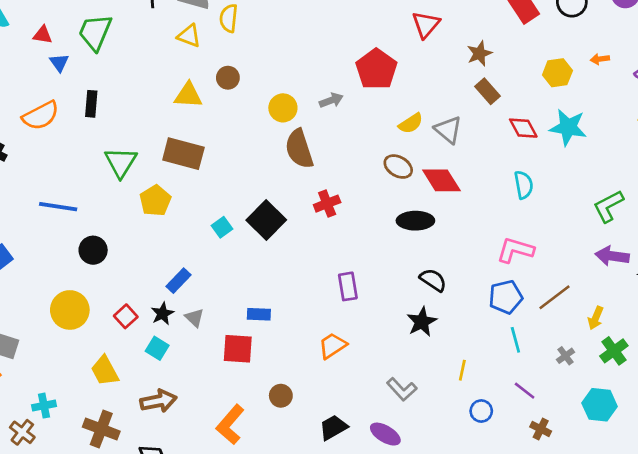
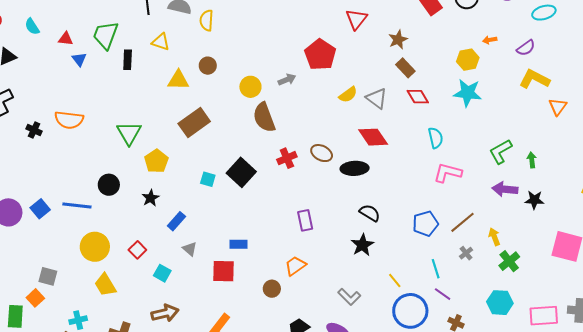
yellow triangle: (189, 36) -> (161, 42), moved
yellow hexagon: (557, 73) -> (468, 60), moved
black rectangle: (91, 104) -> (128, 60), moved
orange semicircle: (41, 116) -> (69, 120), moved, turned 36
red diamond: (523, 128) -> (418, 97), moved
brown rectangle: (183, 154) -> (194, 122), moved, turned -48
brown ellipse: (398, 167) -> (322, 153), moved
blue line: (58, 207) -> (77, 206), moved
cyan square: (222, 227) -> (208, 179), turned -35
black circle: (93, 250) -> (109, 185), moved
pink L-shape: (515, 250) -> (448, 173), moved
black star: (162, 314) -> (151, 198), moved
yellow arrow: (596, 318) -> (494, 237), turned 138
cyan line: (515, 340) -> (436, 269), moved
gray cross: (566, 356) -> (466, 253), moved
yellow line: (462, 370) -> (395, 280), turned -49
yellow trapezoid: (105, 371) -> (105, 285), moved
brown circle: (281, 396) -> (272, 289), moved
blue circle: (481, 411) -> (410, 311), size x2.0

